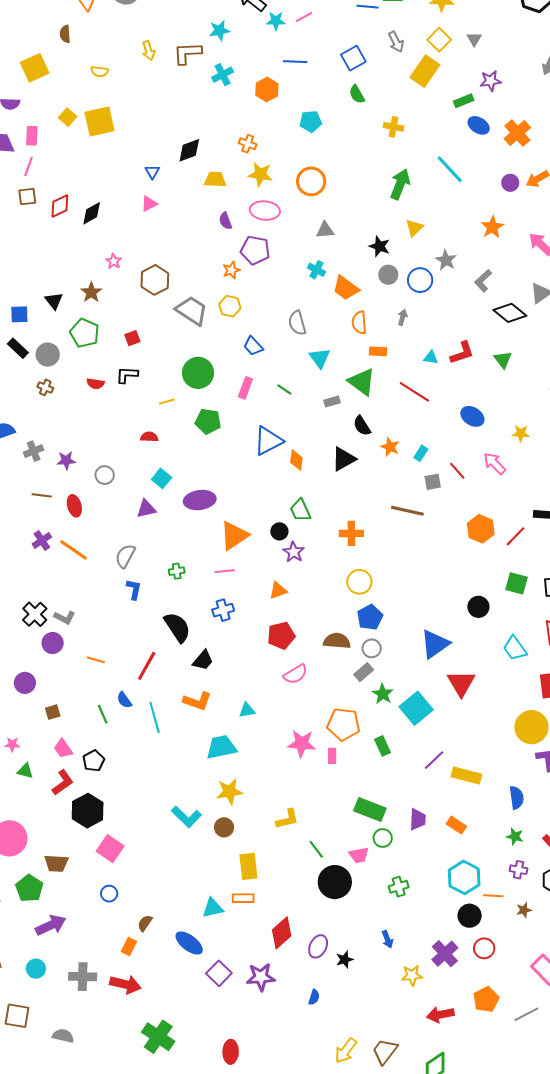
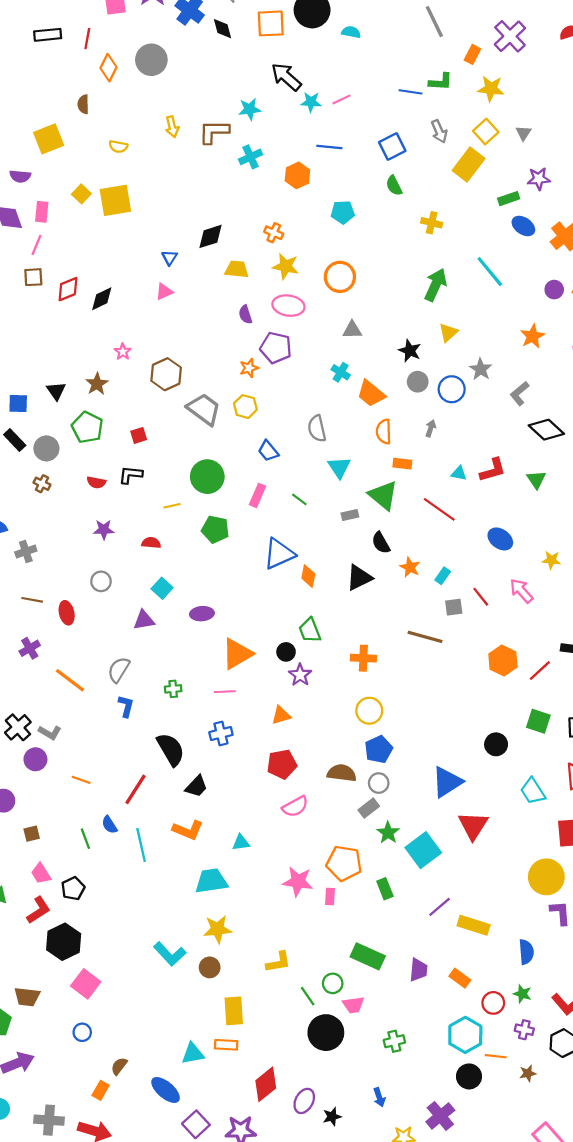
purple star: (66, 460) -> (104, 530), moved
purple ellipse: (200, 500) -> (202, 614), size x0.7
orange line: (73, 550) -> (70, 680), moved
green circle: (383, 838) -> (333, 983), moved
red circle: (484, 948) -> (493, 1003), moved

